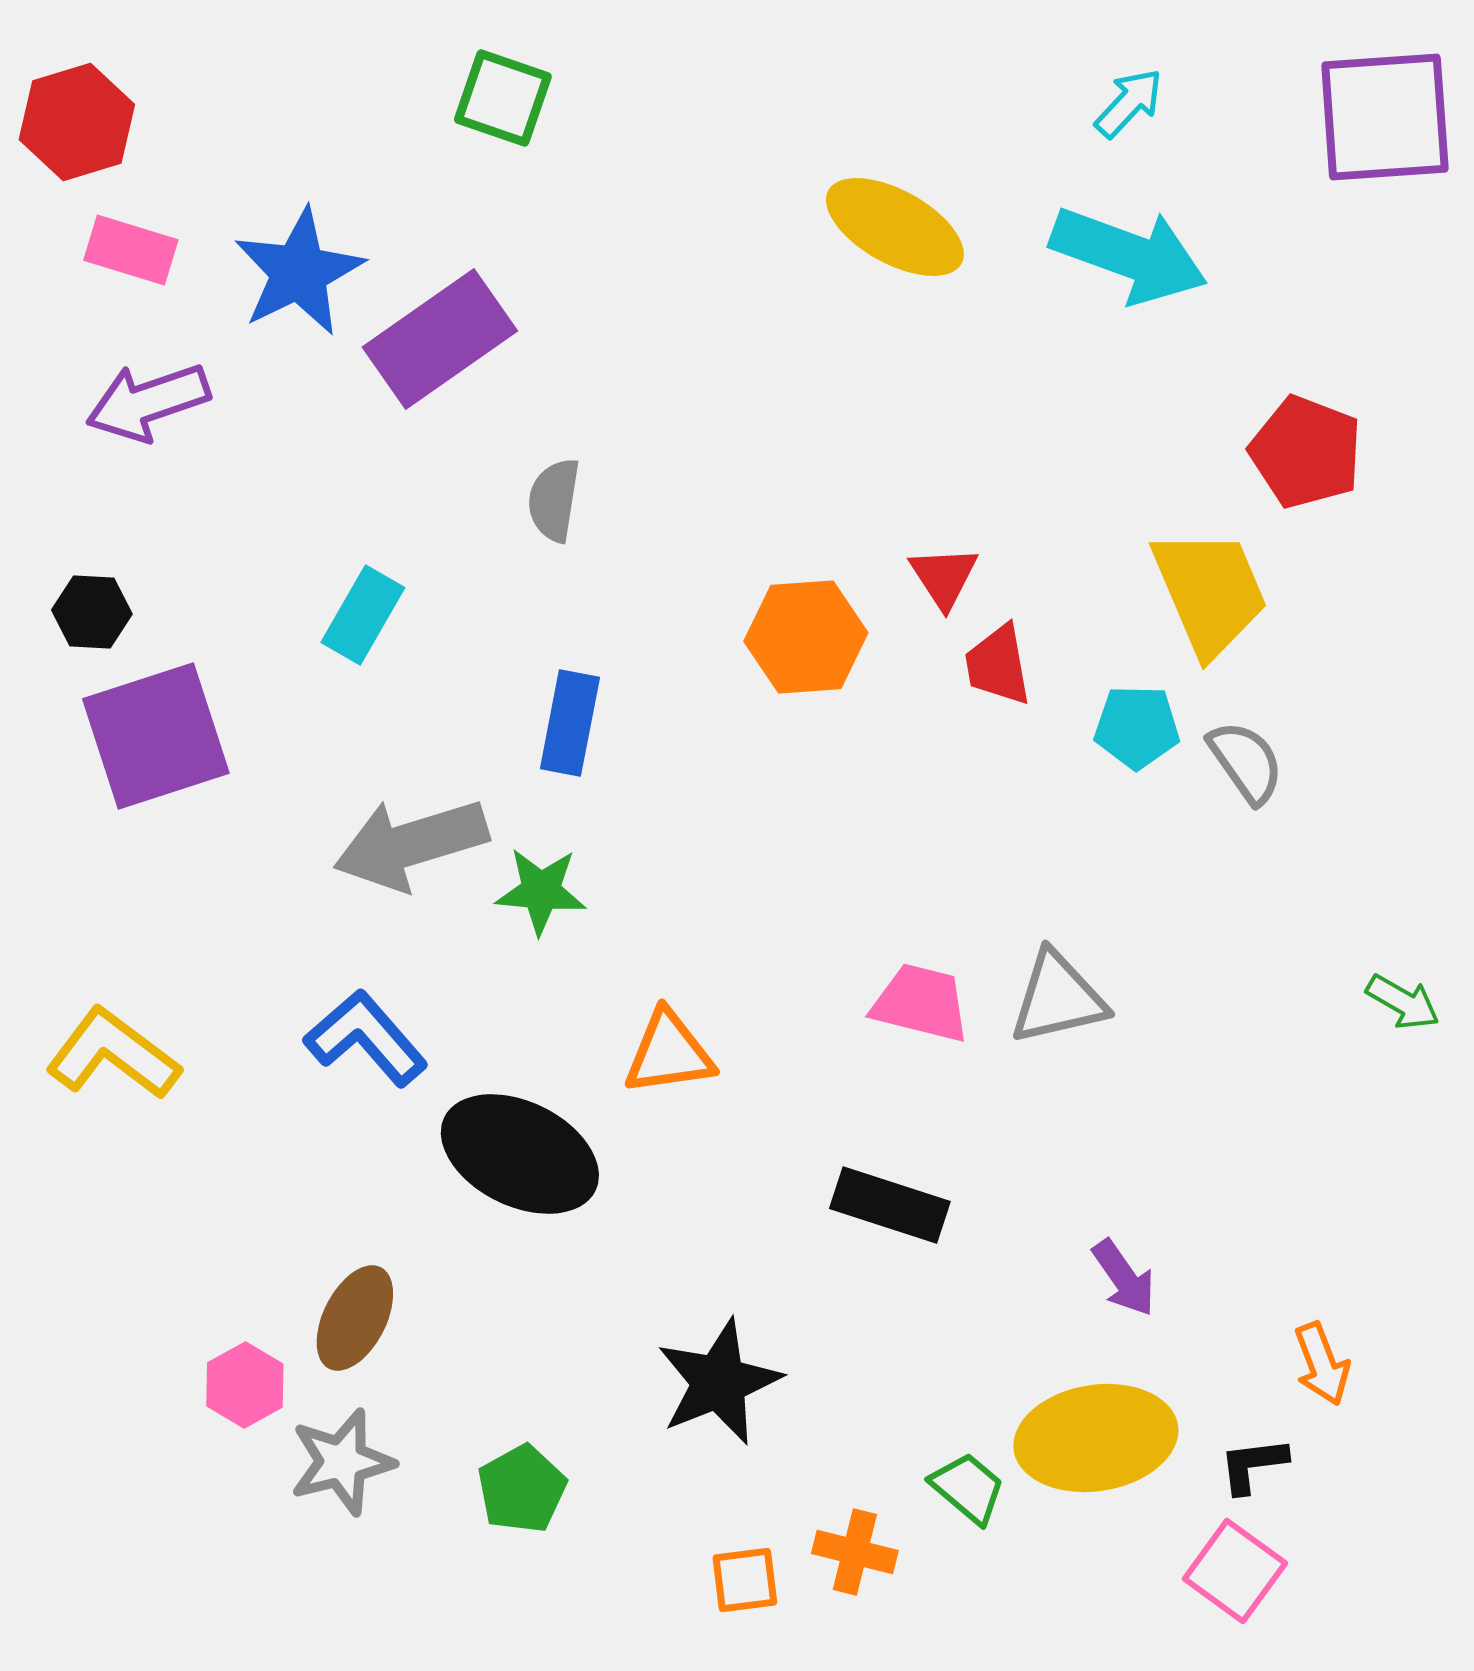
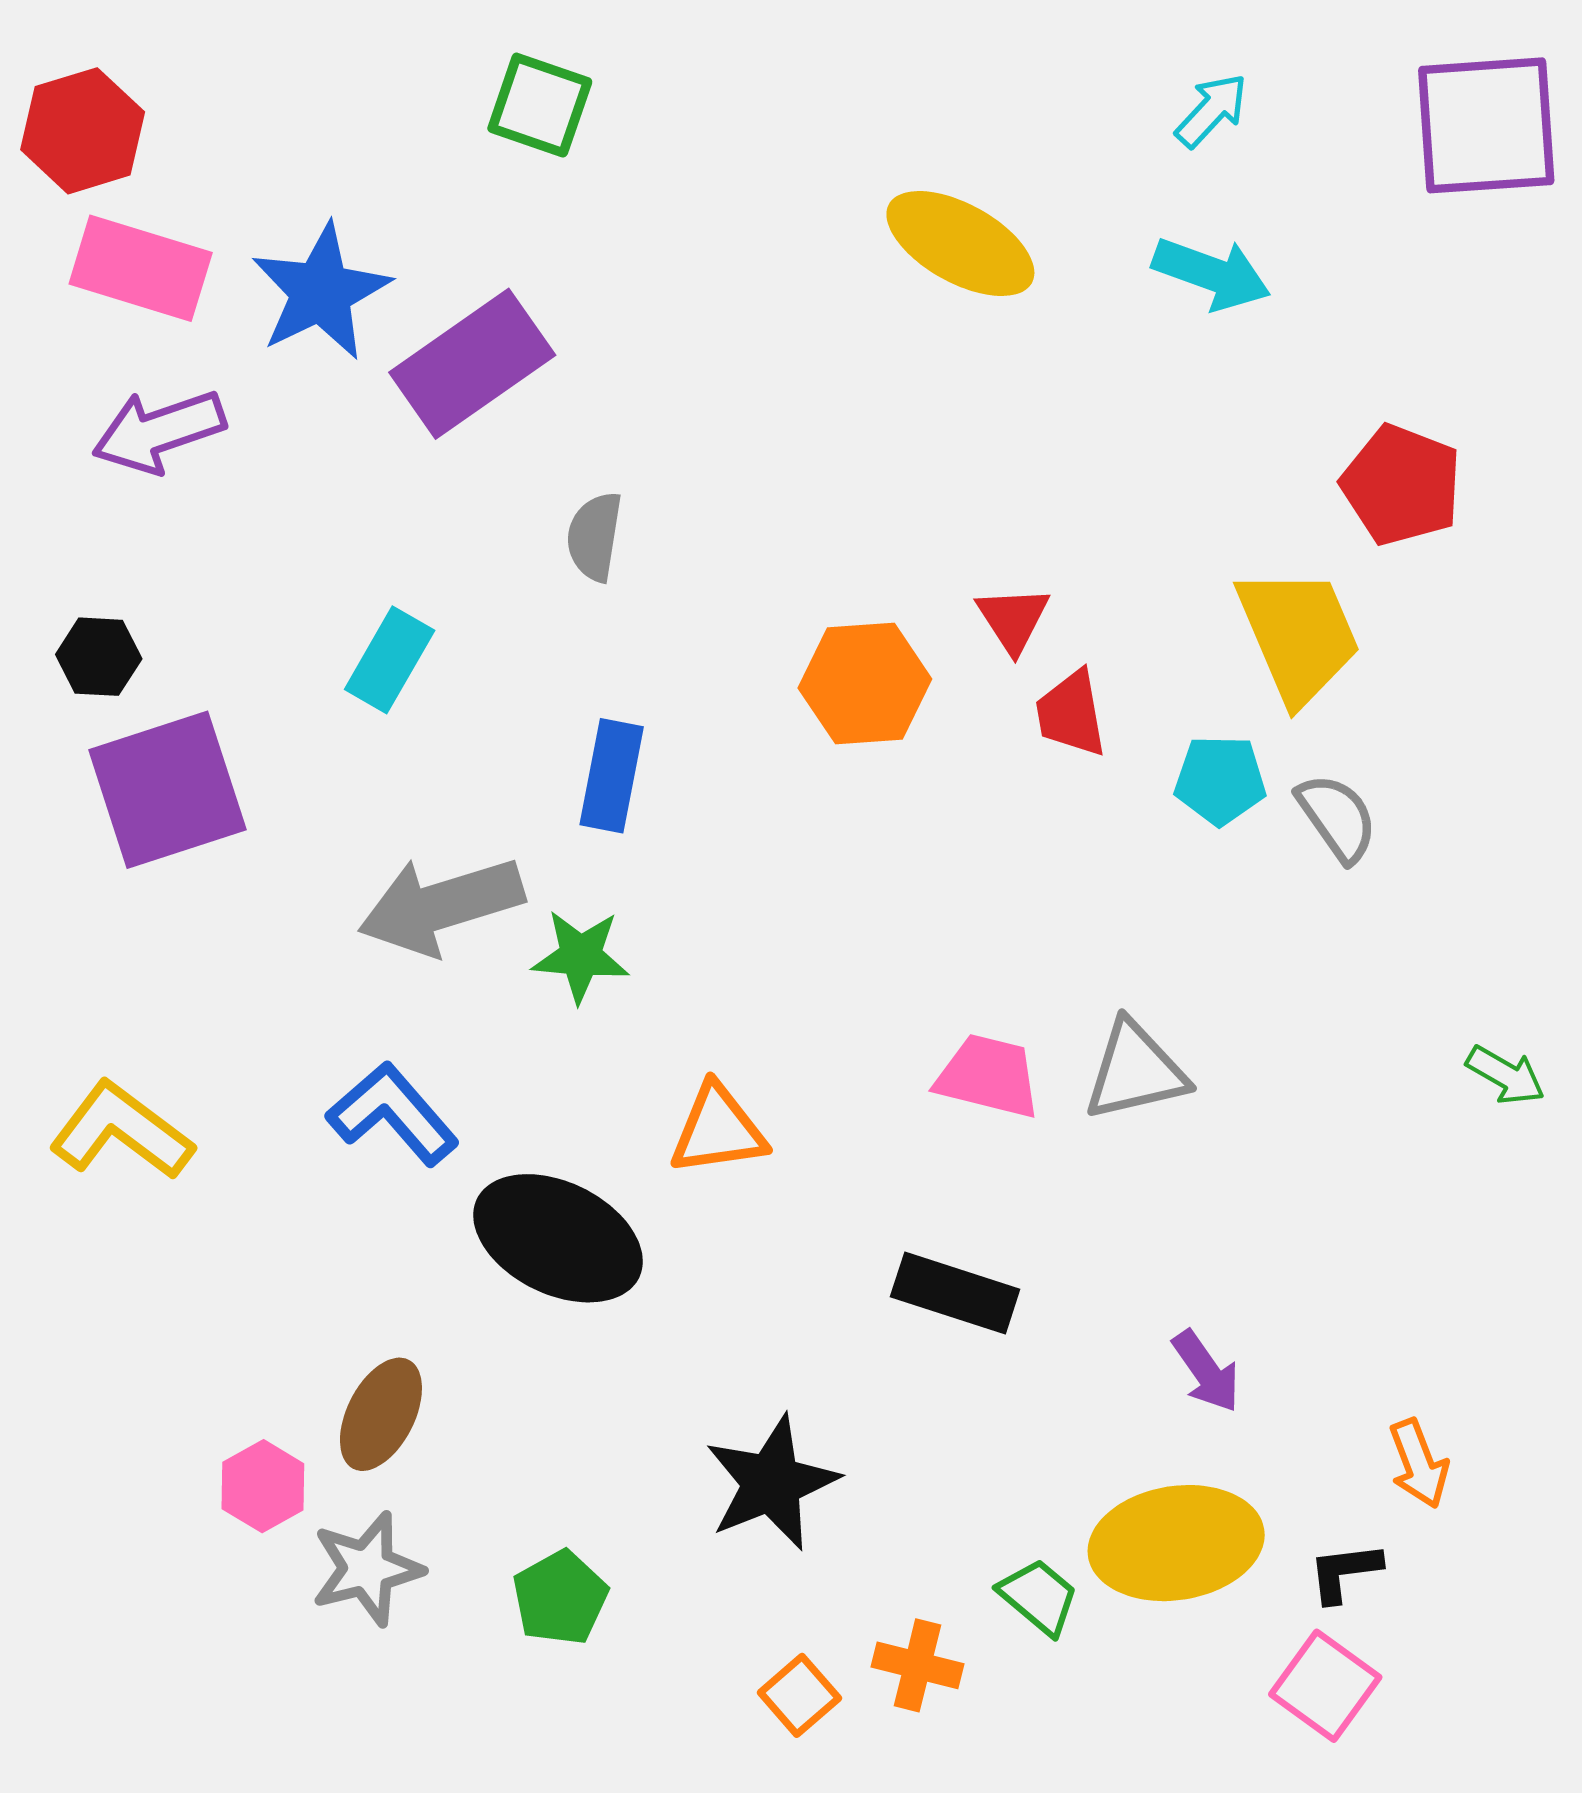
pink rectangle: (131, 250) -> (141, 268), size x1.4
cyan arrow: (1129, 255) -> (1212, 274), size x0.7
orange square: (745, 1580) -> (799, 1695), turned -34

